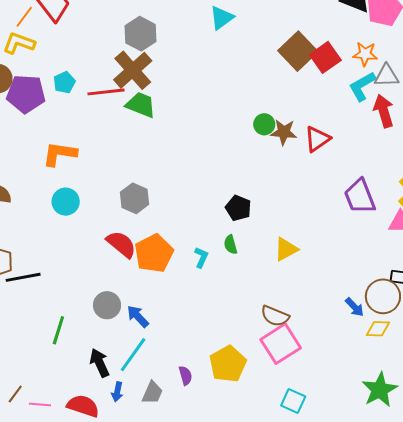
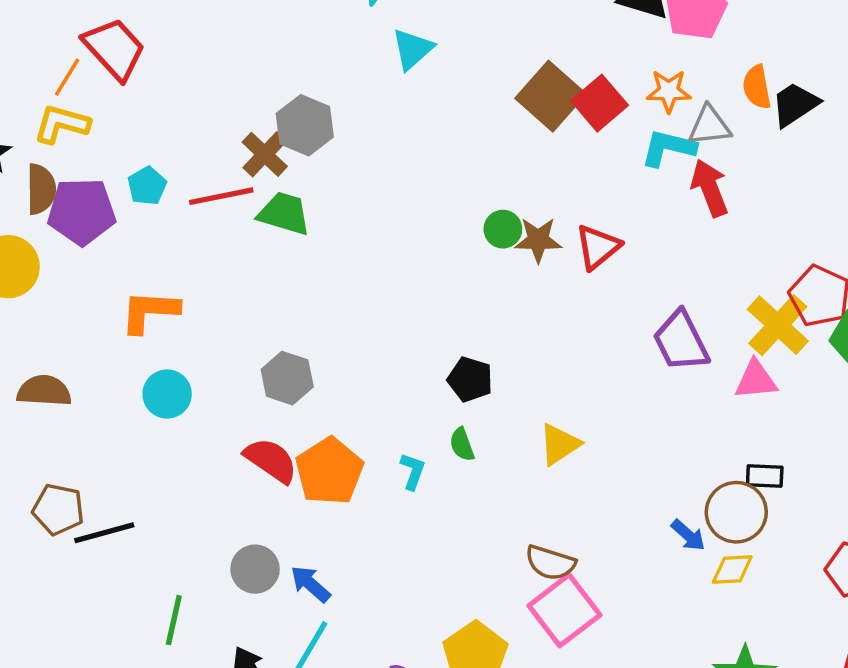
gray hexagon: (140, 34) -> (305, 125), moved
brown cross: (133, 70) -> (265, 154), size x0.7
cyan L-shape: (362, 86) -> (668, 148), turned 48

